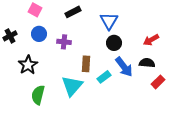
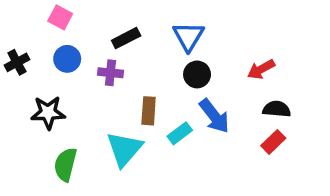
black rectangle: (73, 12) -> (126, 38), moved
black semicircle: (147, 63) -> (277, 109), moved
black star: (28, 65) -> (48, 113), turned 30

